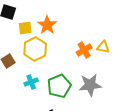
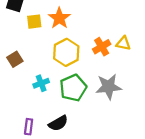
yellow hexagon: (35, 49) -> (66, 52), moved

